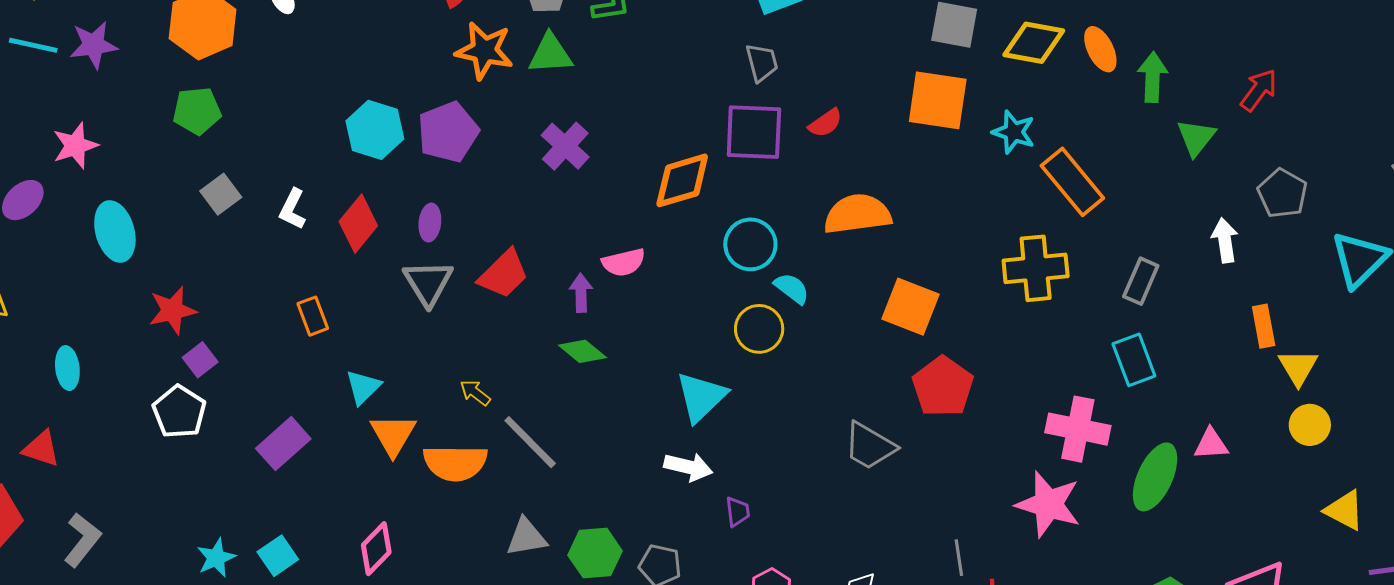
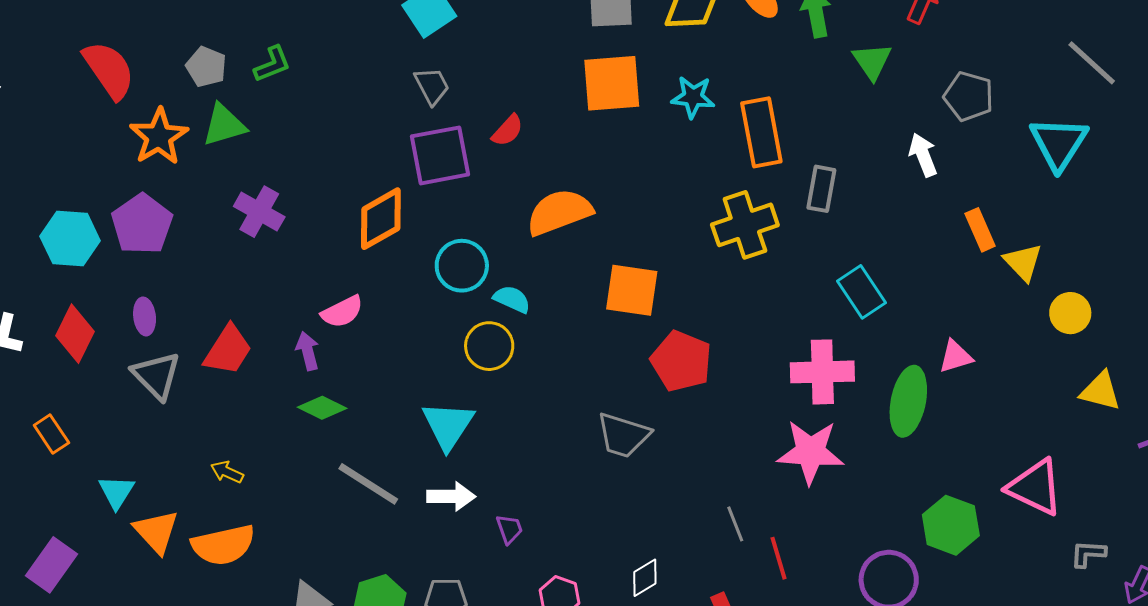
orange star: (484, 51) -> (159, 137), turned -30
orange rectangle: (1072, 182) -> (761, 132), turned 42
gray rectangle: (1141, 281) -> (821, 189), moved
yellow circle: (1310, 425) -> (1070, 313), moved
gray line: (530, 442) -> (368, 484), moved

